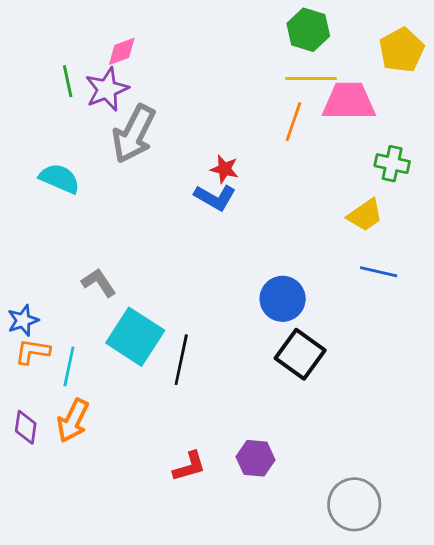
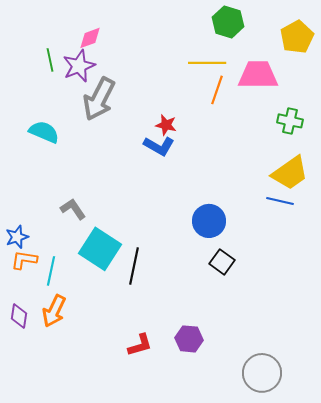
yellow line: (311, 78) -> (207, 63), moved
yellow trapezoid: (365, 215) -> (290, 173), moved, size x1.4
black square: (300, 354) -> (222, 262), size x0.7

